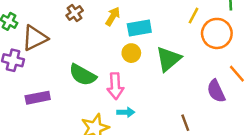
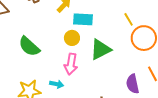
yellow line: (194, 16) -> (129, 19), turned -72
pink arrow: (115, 86) -> (71, 64), moved

